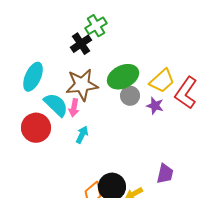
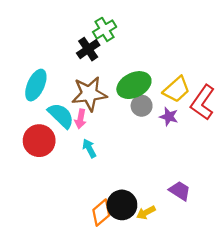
cyan arrow: (82, 135) -> (89, 148), turned -54
purple trapezoid: (165, 174) -> (180, 191), turned -70

